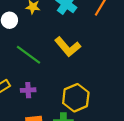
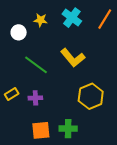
yellow hexagon: (76, 98) -> (91, 96), moved

